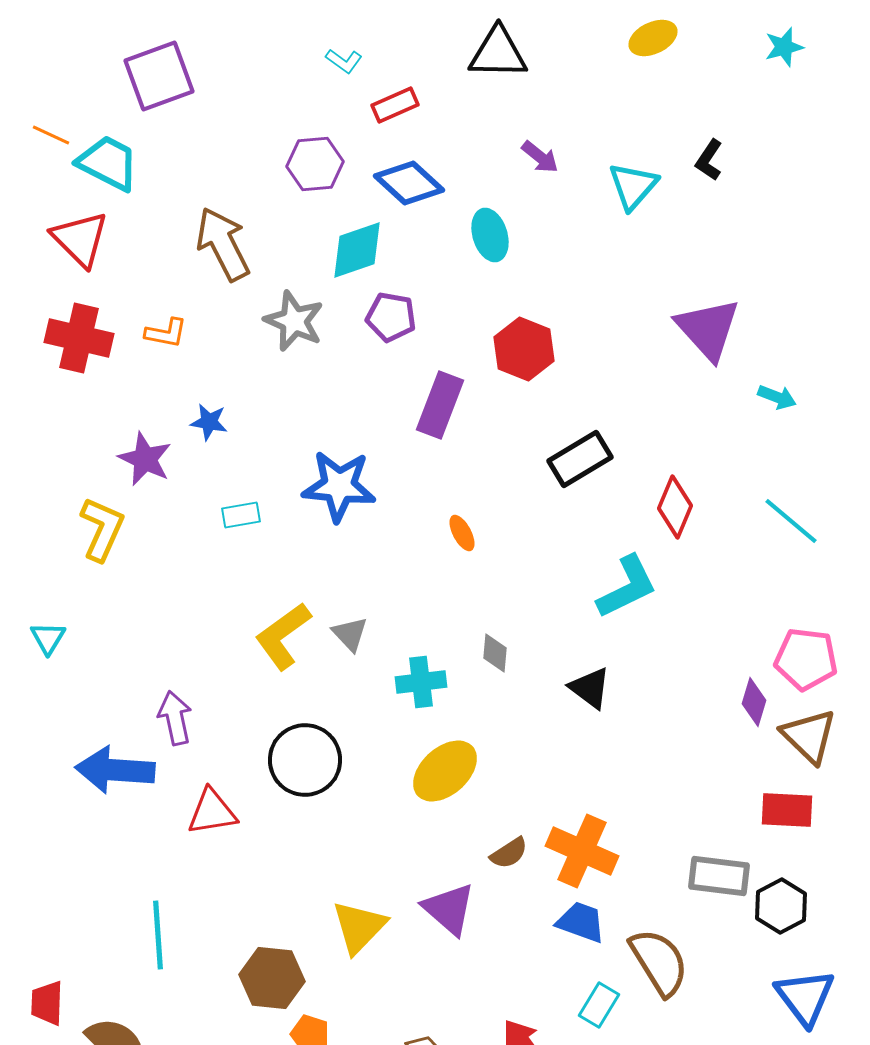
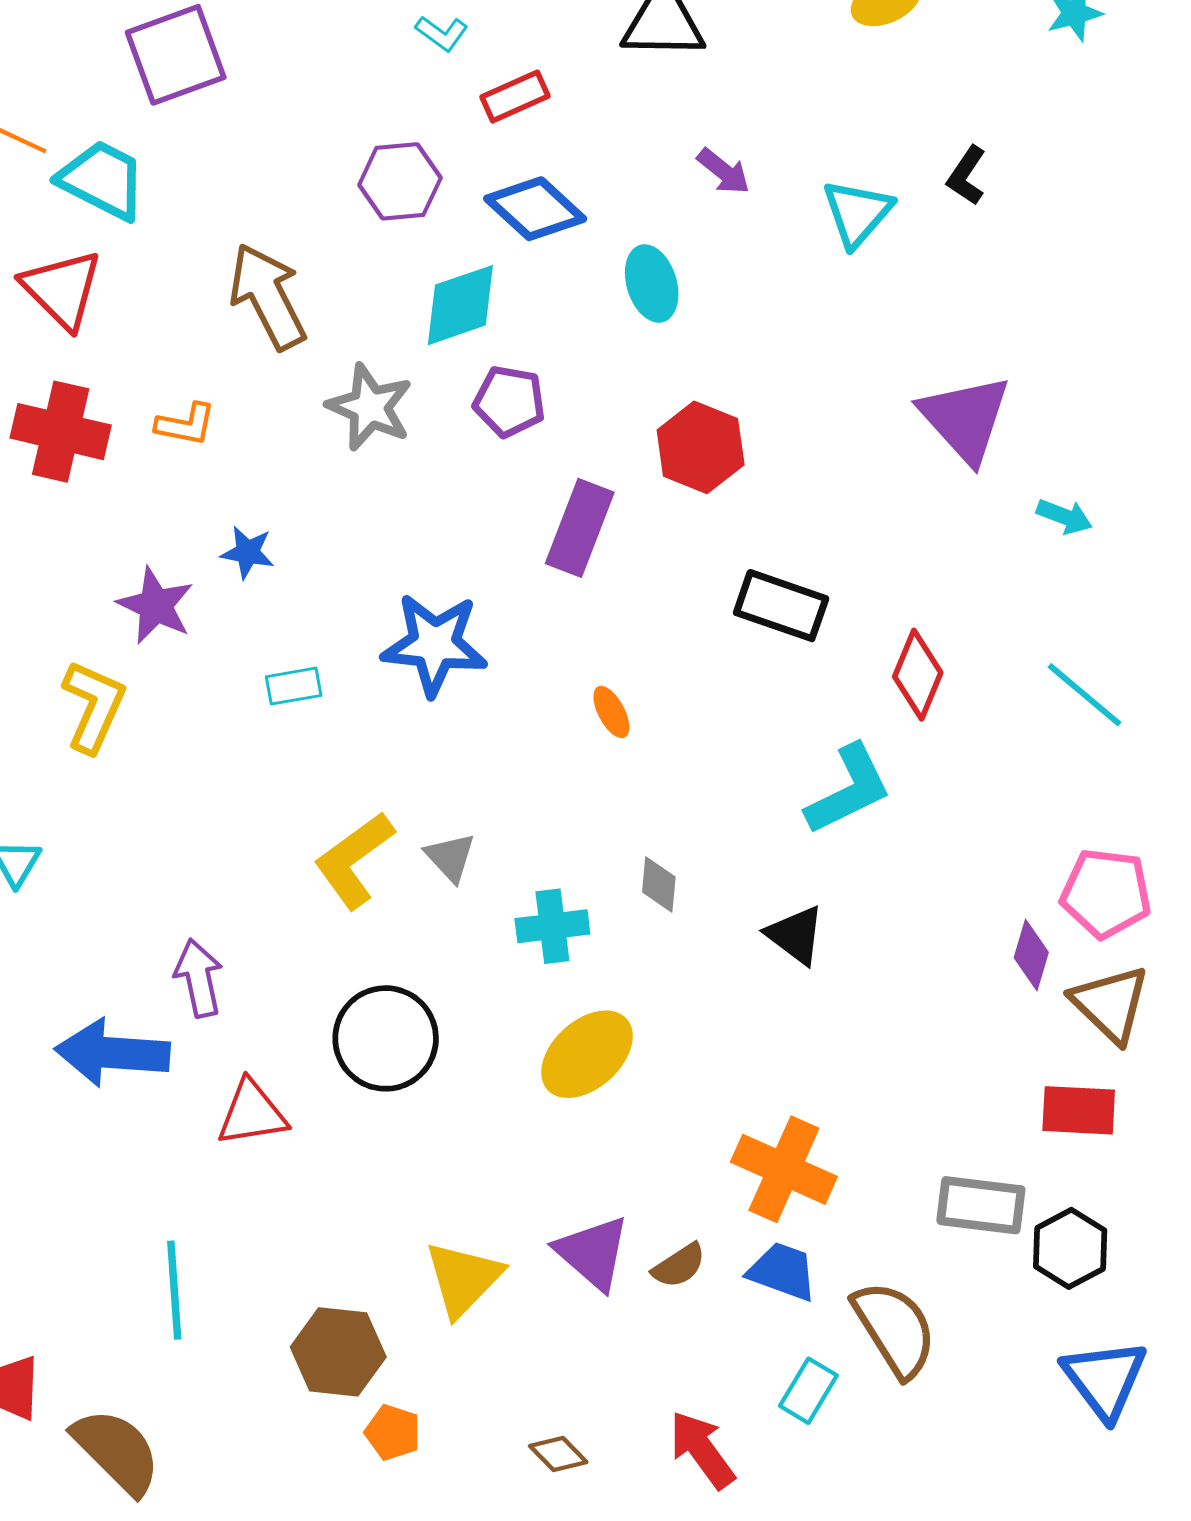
black rectangle: (580, 459) -> (781, 606), turned 50
brown semicircle: (509, 853) -> (679, 1266), moved

